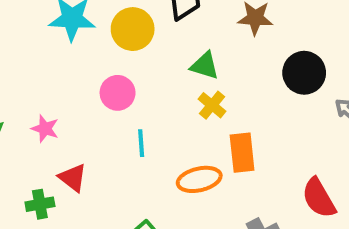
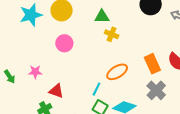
cyan line: (141, 143) -> (96, 89), moved, turned 48
orange rectangle: (242, 153) -> (152, 64), moved

